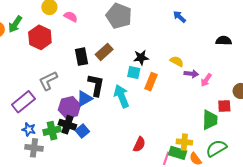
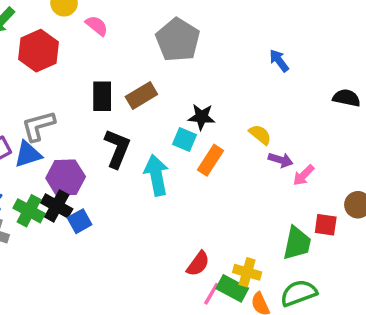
black semicircle: (224, 41) -> (347, 98), moved
blue triangle: (84, 99) -> (28, 154), moved
green cross: (52, 131) -> (29, 211), turned 30
red semicircle: (139, 144) -> (198, 264), moved

